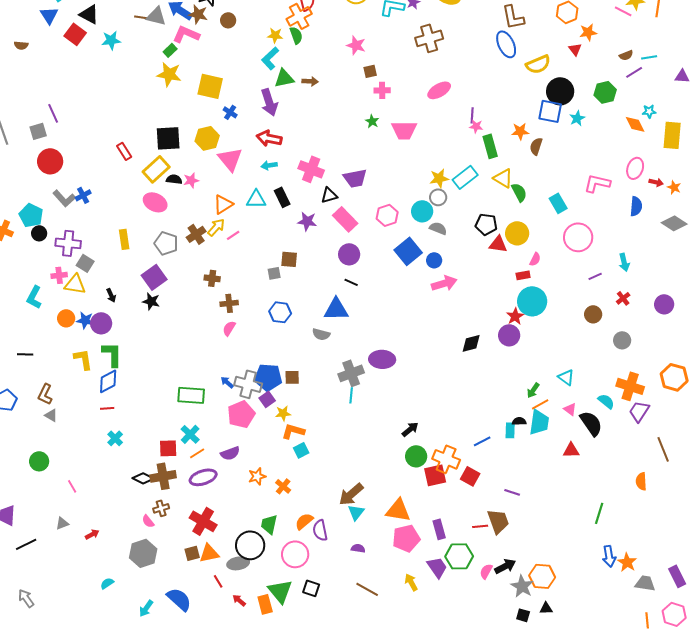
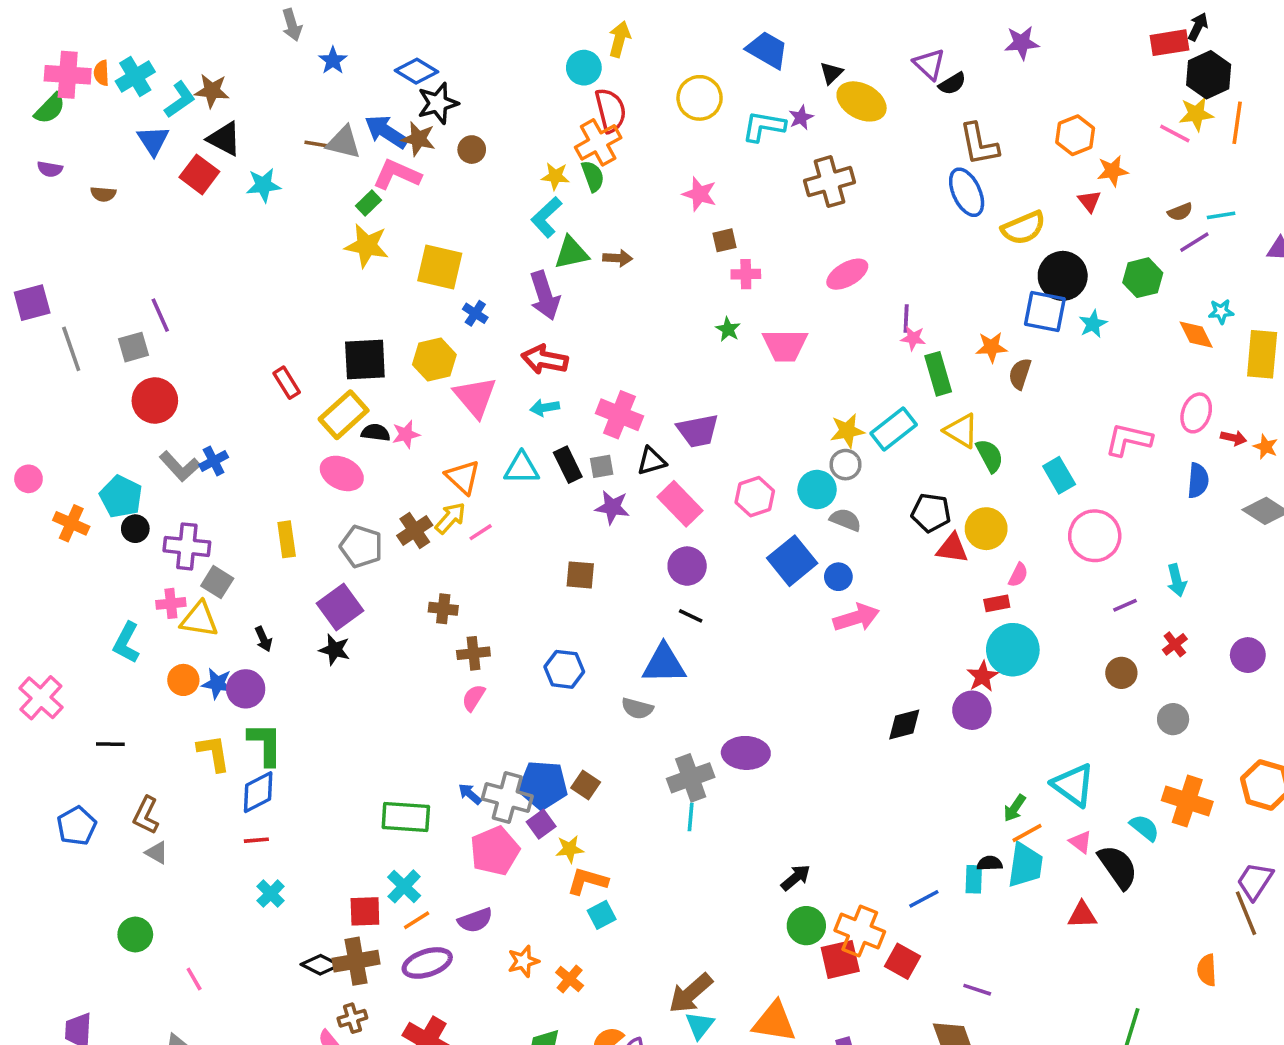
orange triangle: (223, 204) -> (463, 477), turned -45
gray square: (274, 273) -> (602, 466), moved
brown square: (292, 377) -> (586, 785), turned 35
cyan triangle: (566, 377) -> (1073, 785), size x1.5
purple trapezoid: (639, 411) -> (1255, 881), moved

